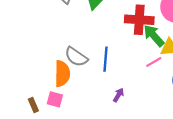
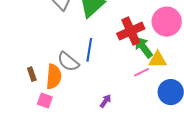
red cross: (139, 20) -> (131, 31), turned -32
blue line: (106, 59) -> (89, 50), moved
brown rectangle: (33, 105) -> (32, 74), moved

